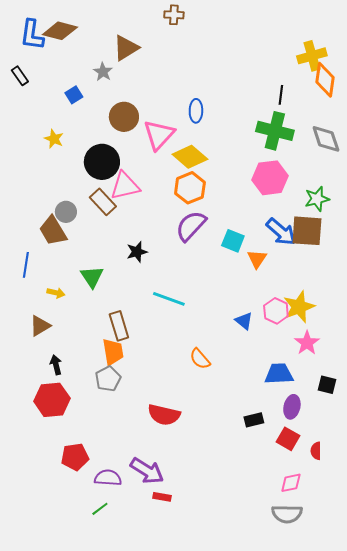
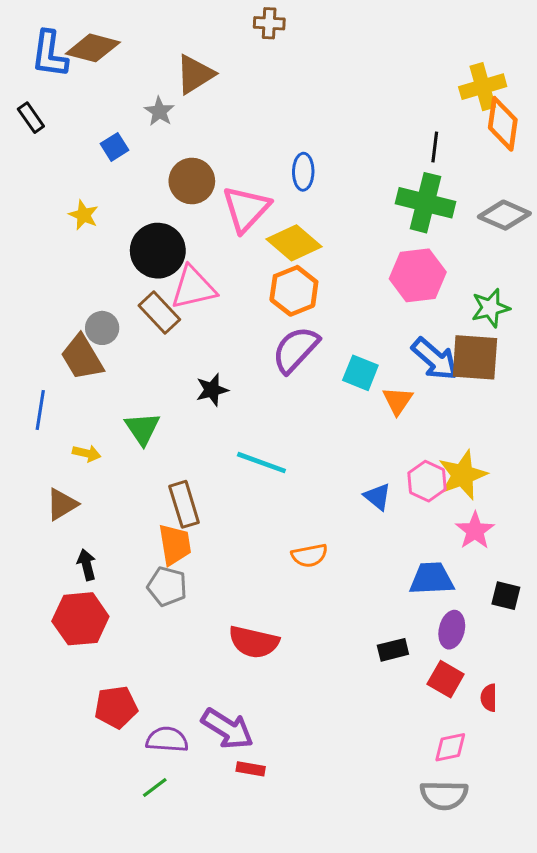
gray diamond: (326, 139) -> (504, 215), turned -48
orange semicircle: (200, 359) -> (309, 555), turned -60
gray pentagon: (108, 379) -> (167, 586), turned -30

